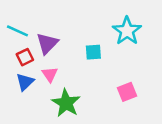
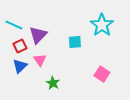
pink square: (127, 92) -> (102, 74), turned -35
green star: (66, 103) -> (53, 83), size x0.6

